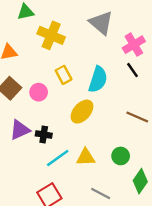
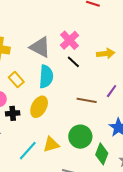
gray triangle: (101, 23) -> (40, 47), moved
black cross: (44, 135) -> (13, 113), moved
green circle: (121, 156) -> (80, 137), size x1.5

